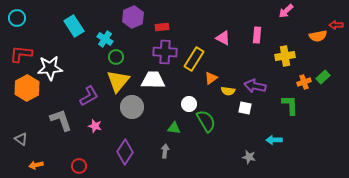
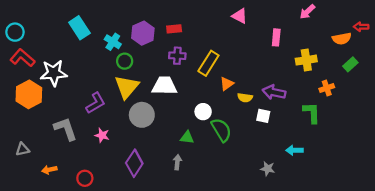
purple hexagon: (133, 17) -> (143, 33), moved
cyan circle: (17, 18) -> (15, 32), moved
pink triangle: (223, 38) -> (240, 16), moved
purple cross: (165, 52) -> (177, 56), size x0.7
red L-shape: (21, 54) -> (23, 58), turned 35
green rectangle: (323, 77) -> (350, 64), moved
gray triangle: (21, 139) -> (23, 149), turned -48
orange arrow: (36, 165) -> (49, 170), moved

